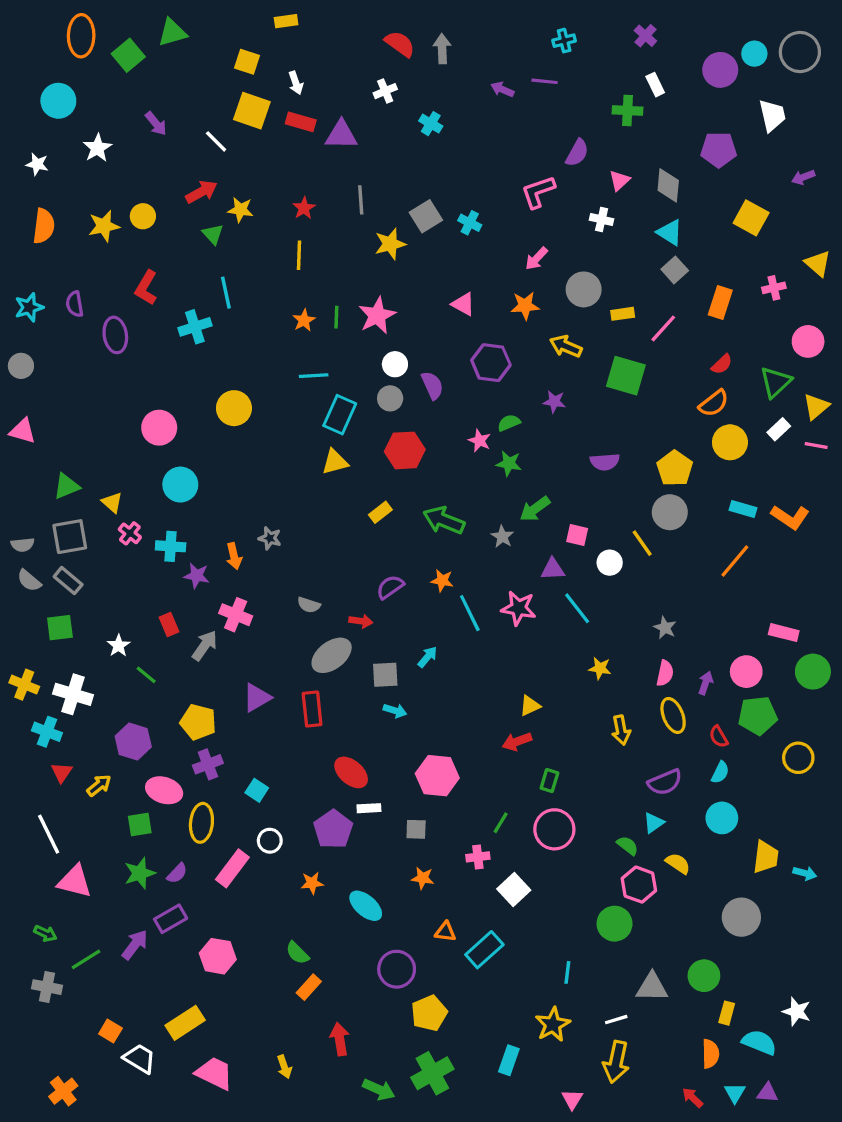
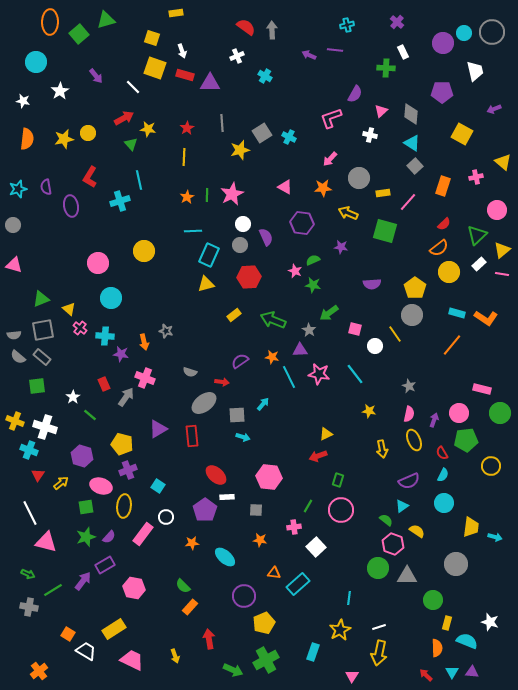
purple triangle: (553, 569) -> (300, 350), moved
gray triangle: (652, 987) -> (407, 576), moved

